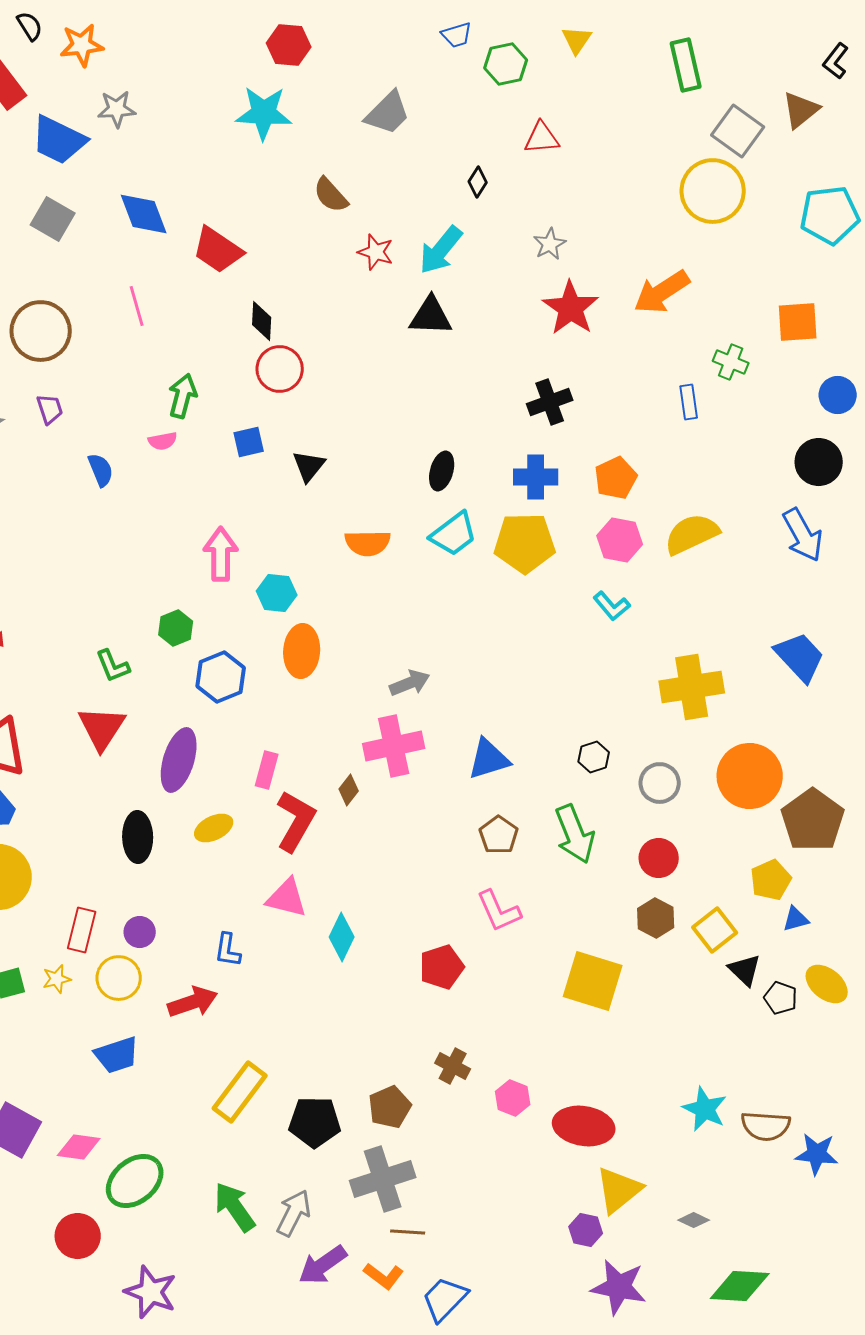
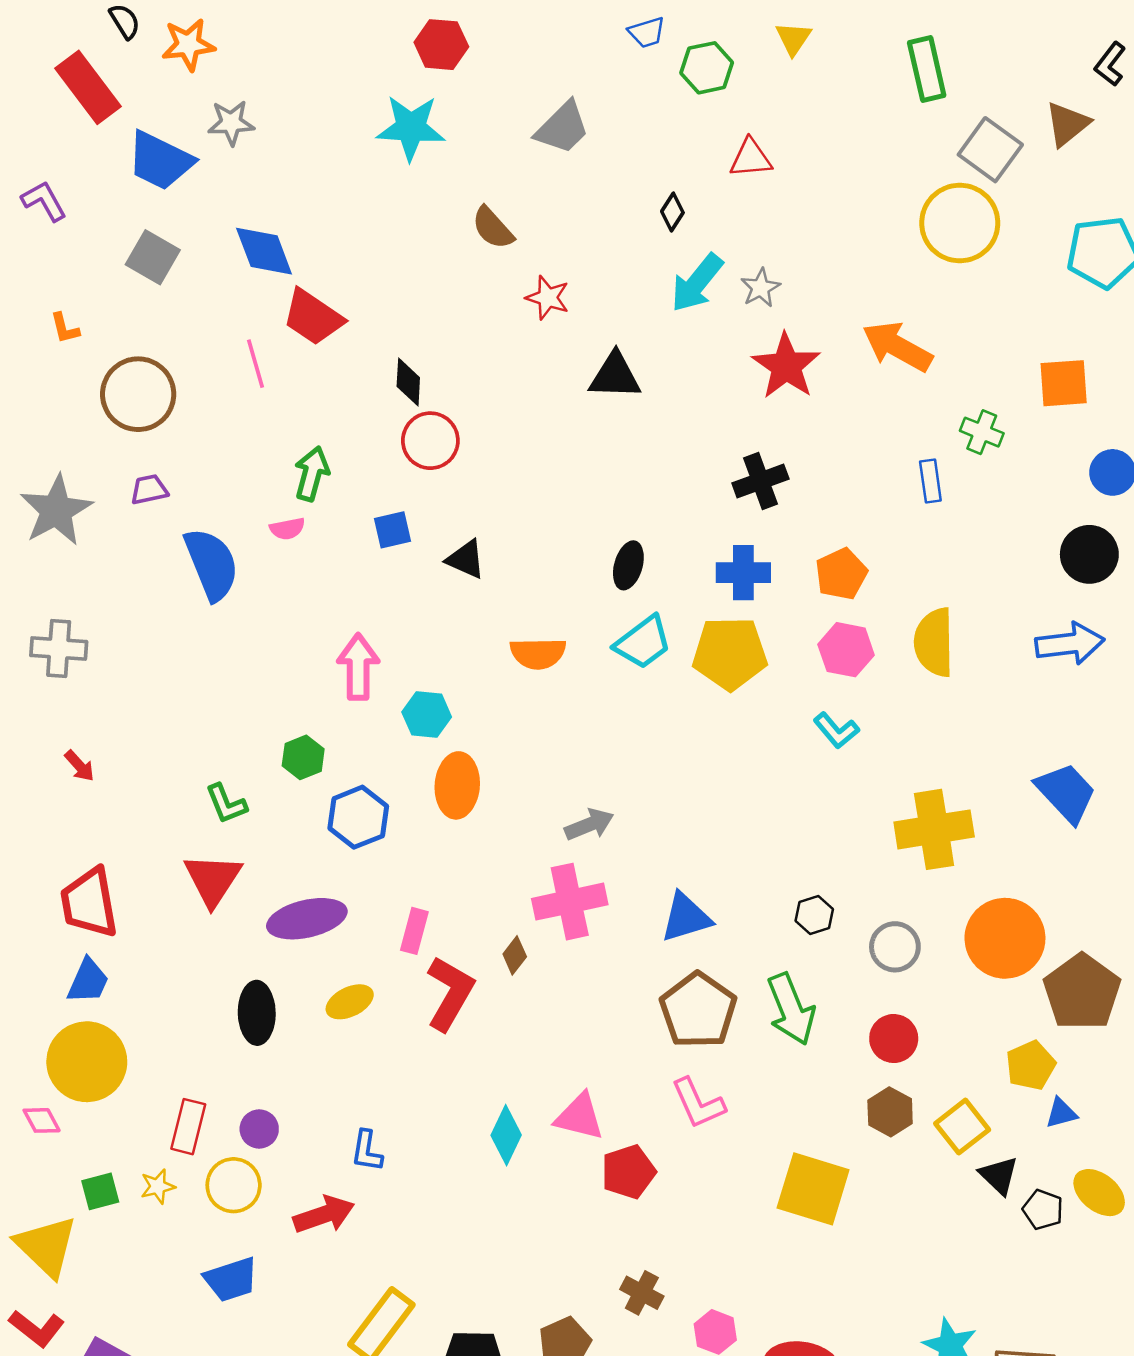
red trapezoid: (218, 250) -> (313, 317), moved
cyan arrow: (441, 250) -> (697, 283), moved
orange arrow: (662, 292) -> (897, 347), turned 62
purple trapezoid: (50, 409) -> (149, 490), turned -84
black triangle: (309, 466) -> (466, 559), turned -45
blue semicircle: (101, 470) -> (212, 564), size x1.8
yellow semicircle: (692, 534) -> (934, 642), turned -66
blue arrow: (803, 535) -> (1070, 644), turned -68
purple ellipse: (179, 760) -> (307, 919), turned 60
brown pentagon: (499, 835) -> (698, 1010), size x1.6
pink triangle: (287, 898) -> (580, 1117), moved

